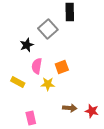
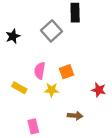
black star: (27, 45) -> (13, 36), moved
red star: (92, 111) -> (99, 90), moved

